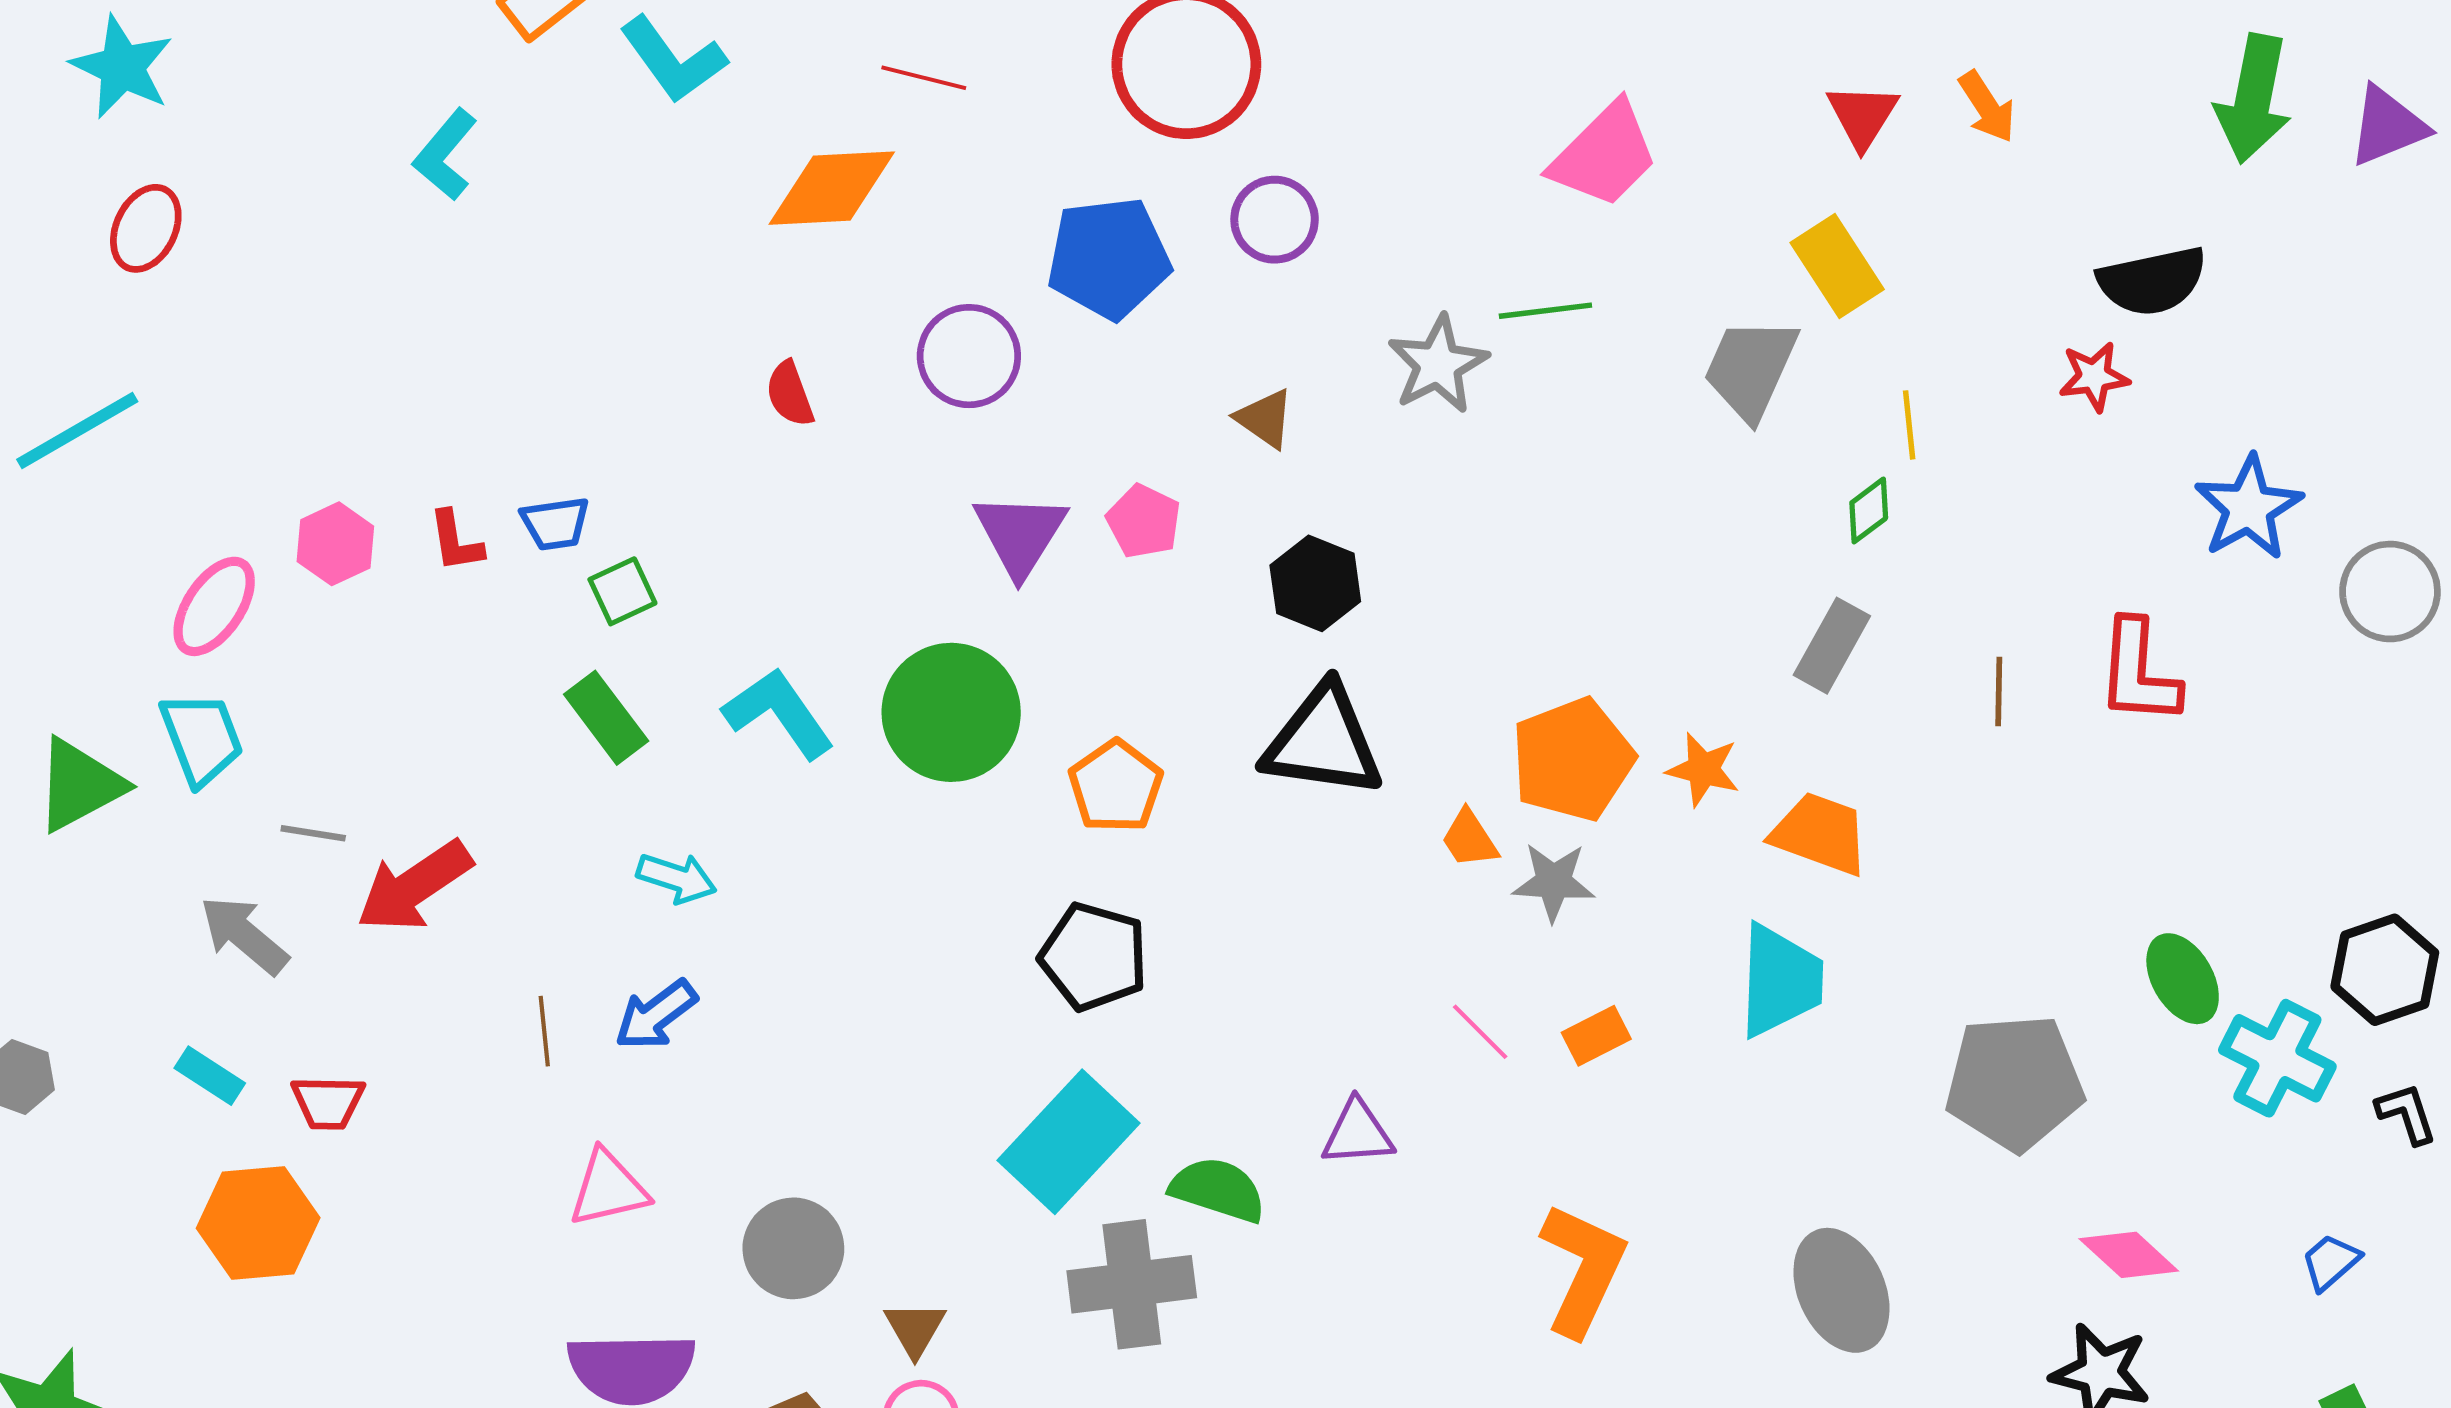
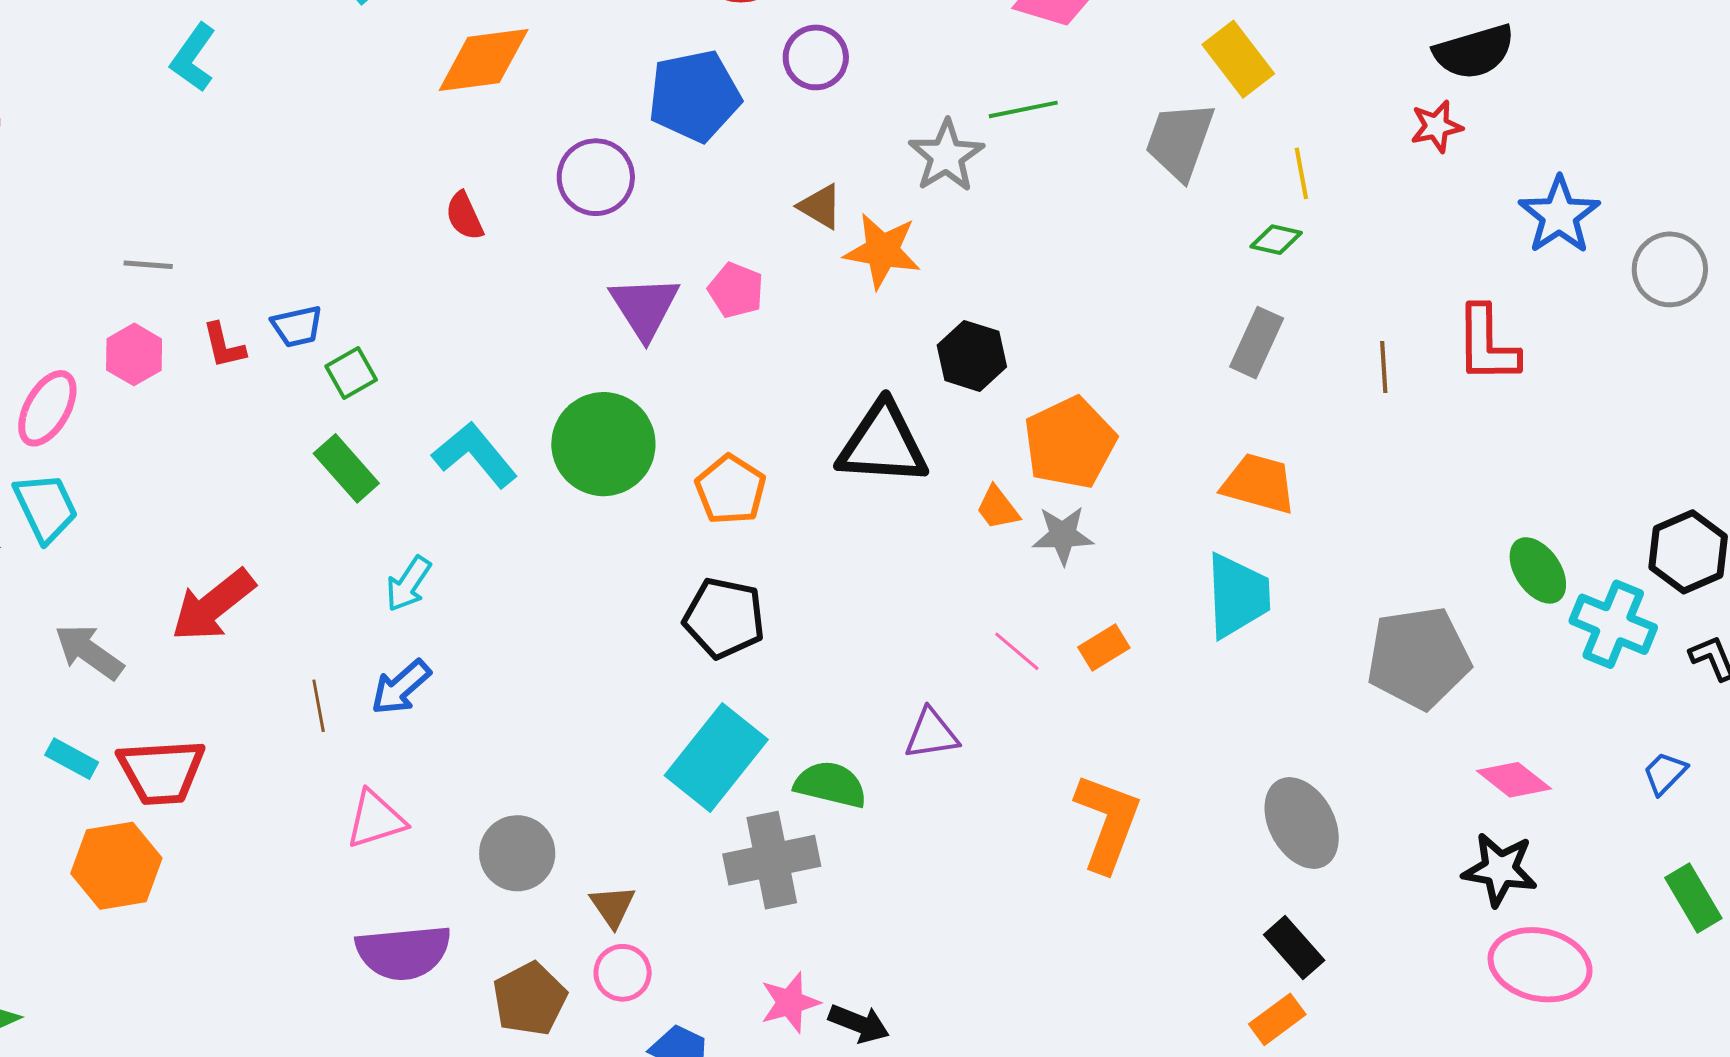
green diamond: (1869, 510) -> (1276, 240), turned 54
black hexagon: (1315, 583) -> (972, 356), moved
orange star: (1703, 769) -> (882, 251), moved, size x1.4
gray line: (313, 833) -> (148, 265), moved
cyan arrow: (677, 878) -> (408, 584), turned 110
red trapezoid: (328, 1102) -> (161, 772), size x1.6

